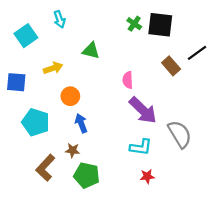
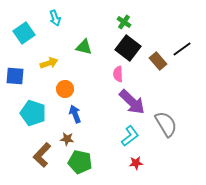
black square: (160, 25) -> (128, 48), moved, turned 30
cyan L-shape: (141, 147) -> (130, 136), turned -45

